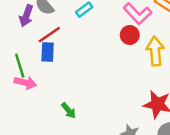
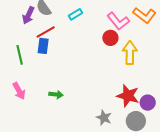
pink arrow: (25, 83) -> (19, 91), moved, turned 42
green arrow: (69, 111) -> (56, 95), turned -48

